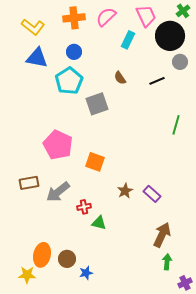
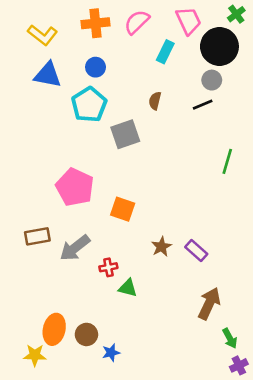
gray circle: (180, 62) -> (212, 80), moved
brown semicircle: (120, 78) -> (155, 101), turned 48
green arrow: (167, 262) -> (230, 338), moved, turned 147

